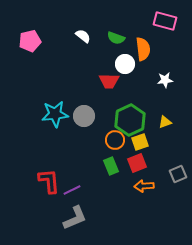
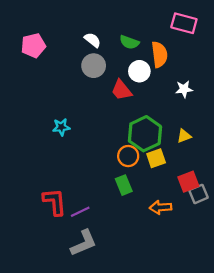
red trapezoid: (109, 81) -> (122, 90), turned 50
cyan star: (55, 114) -> (61, 127), size x0.6
gray circle: (84, 116) -> (94, 66), moved
red square: (137, 163) -> (188, 182), moved

